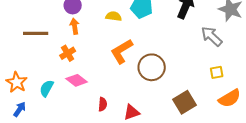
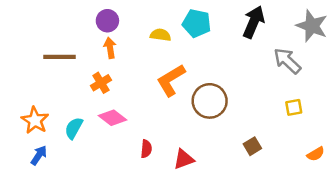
orange semicircle: (230, 98) -> (316, 154), moved, size x0.6
brown square: (185, 102) -> (252, 146), size x0.6

